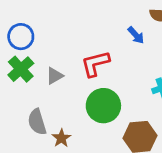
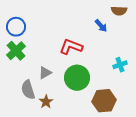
red L-shape: (95, 64) -> (71, 47), turned 35
gray triangle: (55, 76) -> (45, 73), moved

